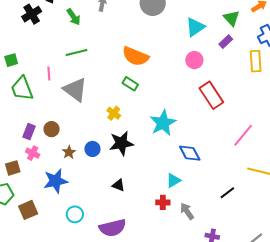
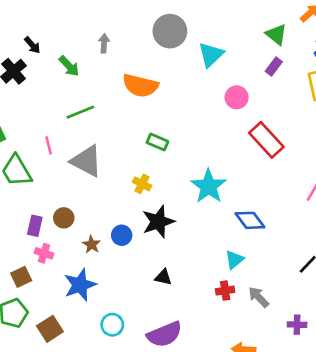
cyan triangle: (195, 27) -> (211, 55), moved
orange semicircle: (135, 56) -> (140, 86), moved

